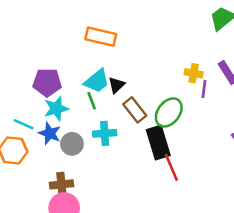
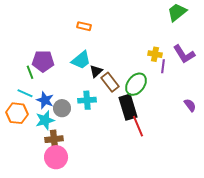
orange rectangle: (101, 37) -> (84, 26), size x0.6
black triangle: (116, 85) -> (96, 71), moved
green line: (92, 101) -> (30, 72), moved
cyan star: (56, 109) -> (45, 120), moved

